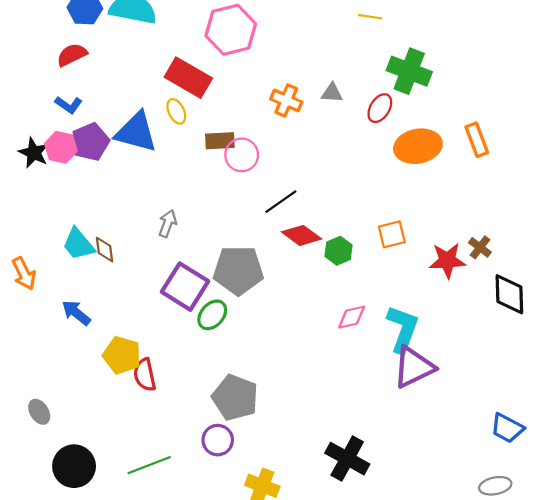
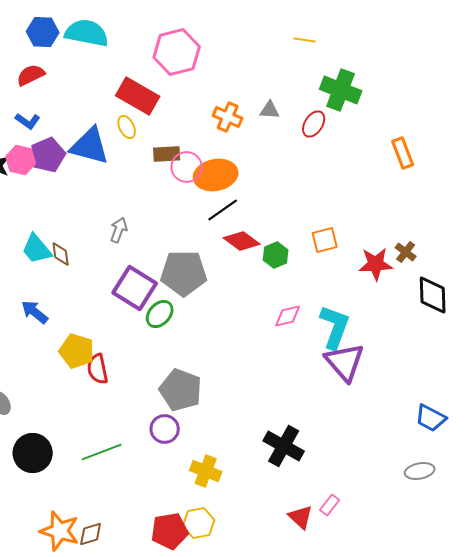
orange ellipse: (418, 146) -> (216, 175), moved
purple triangle: (414, 367) -> (345, 362), turned -45

